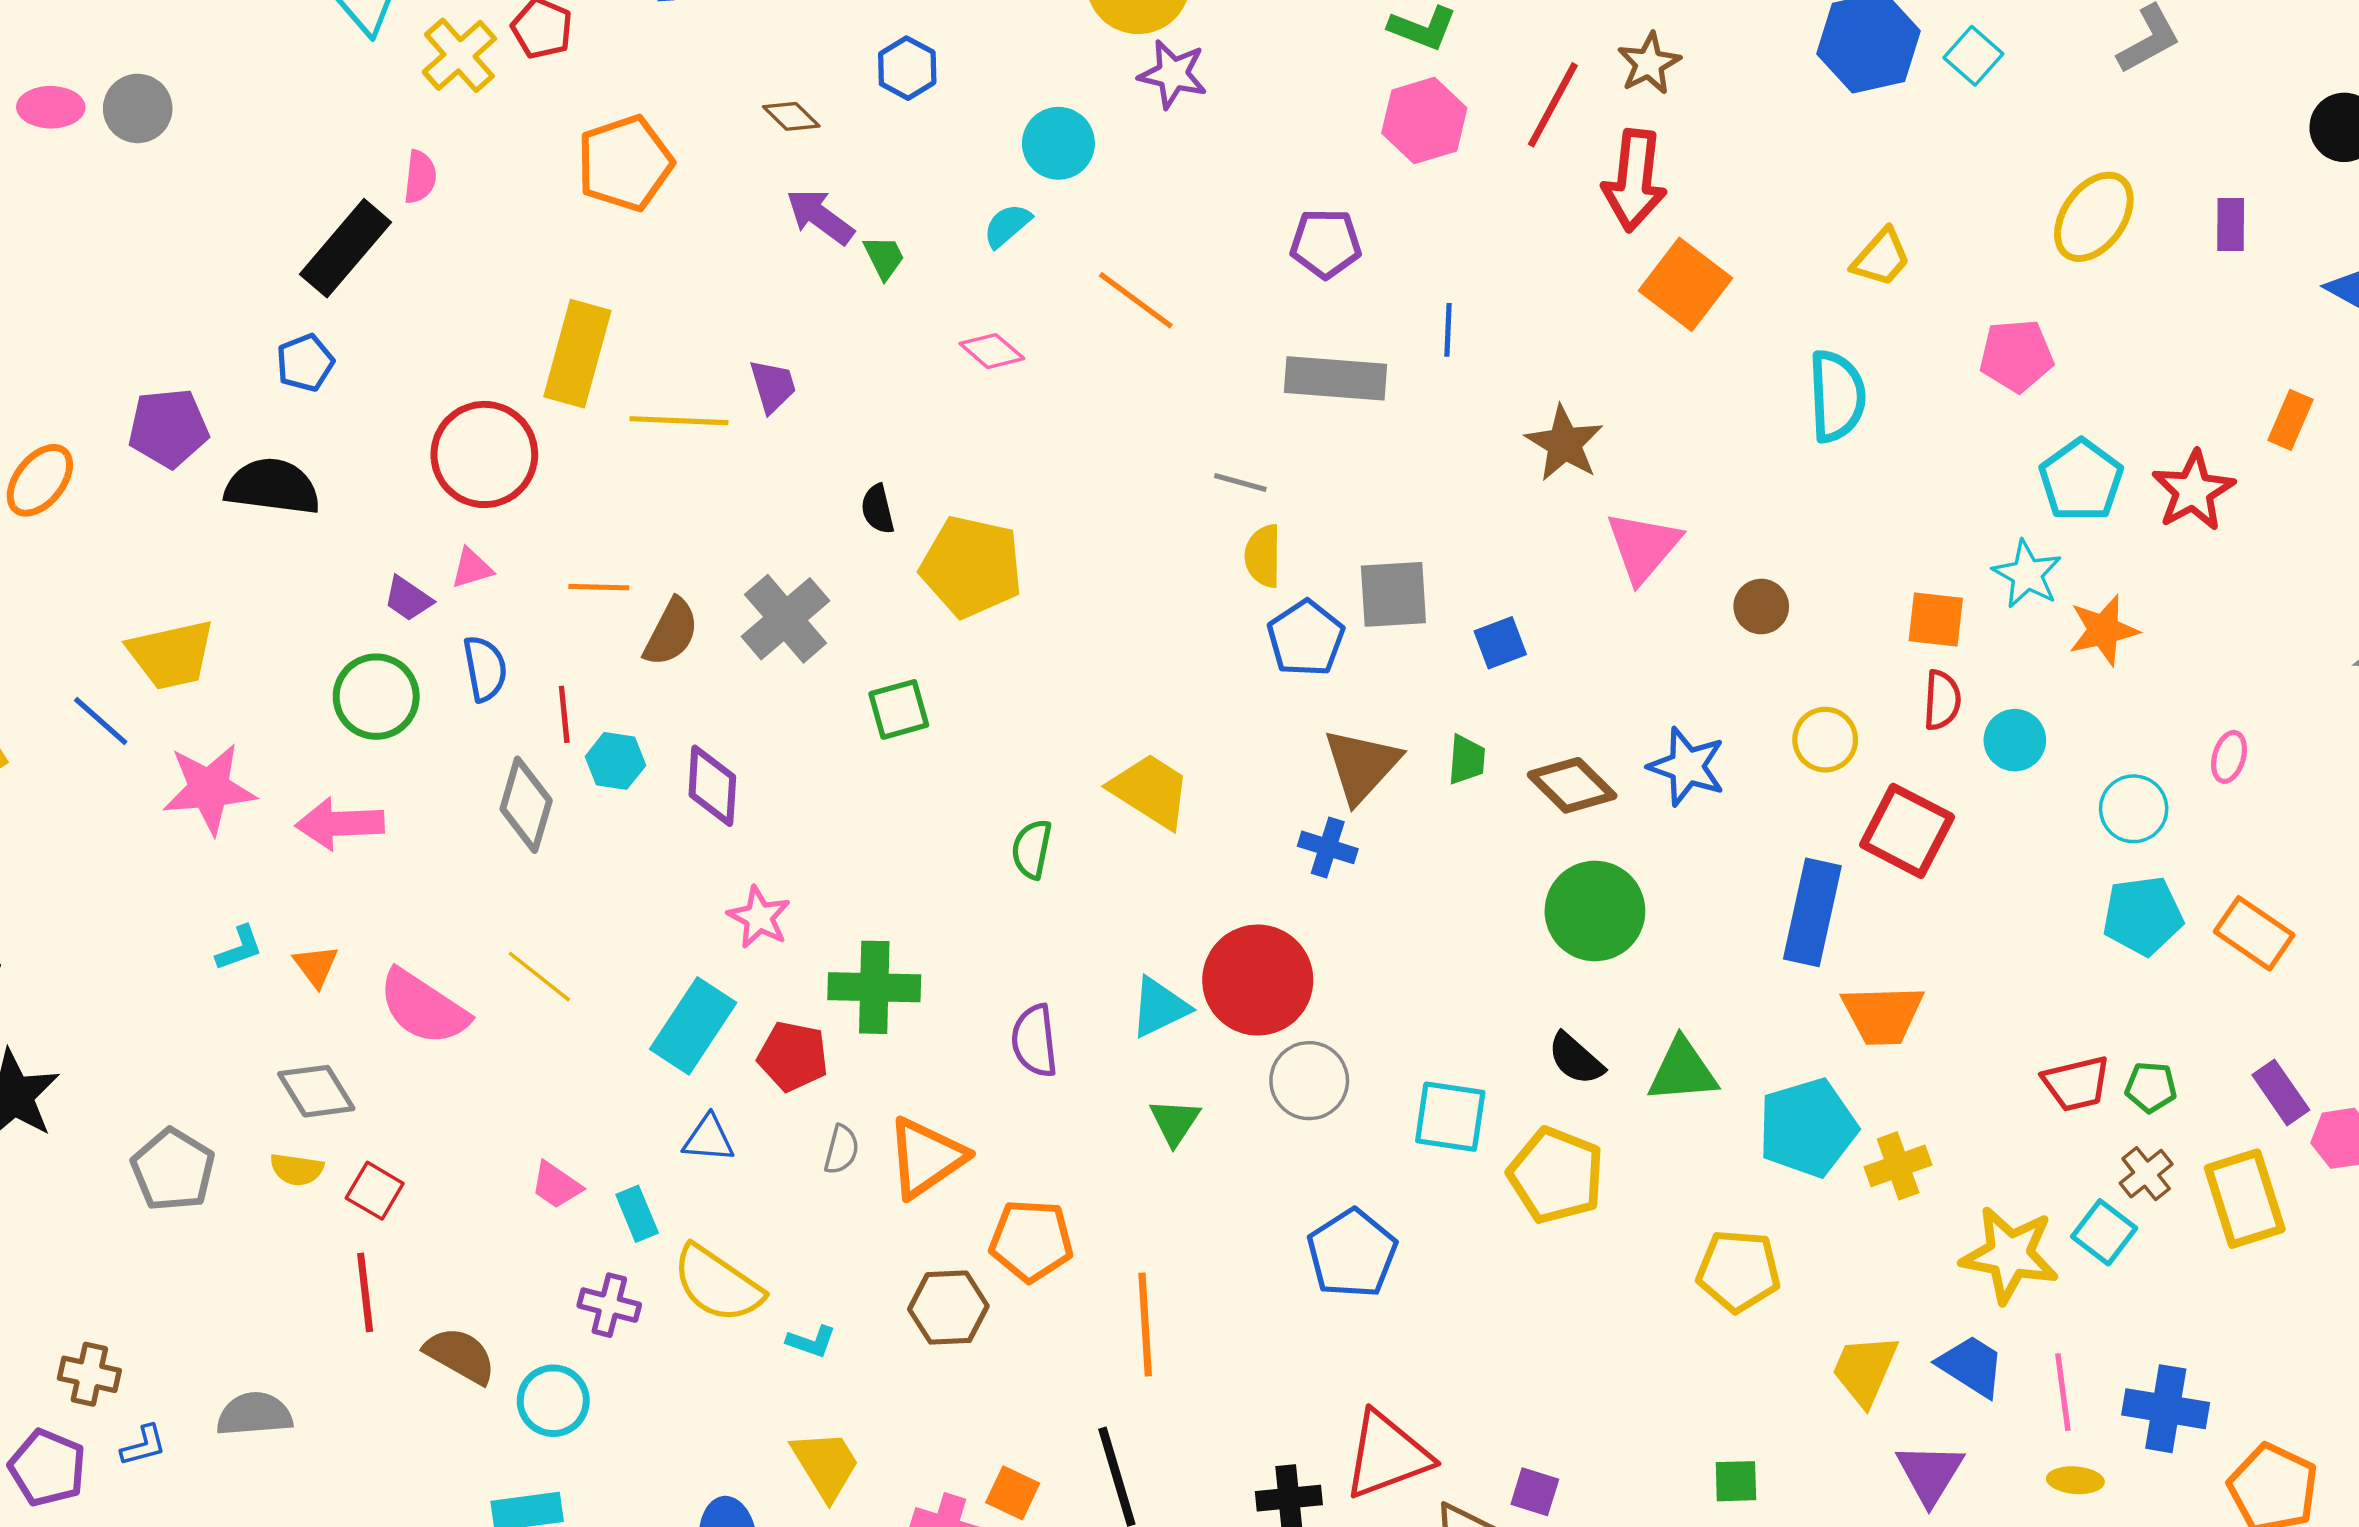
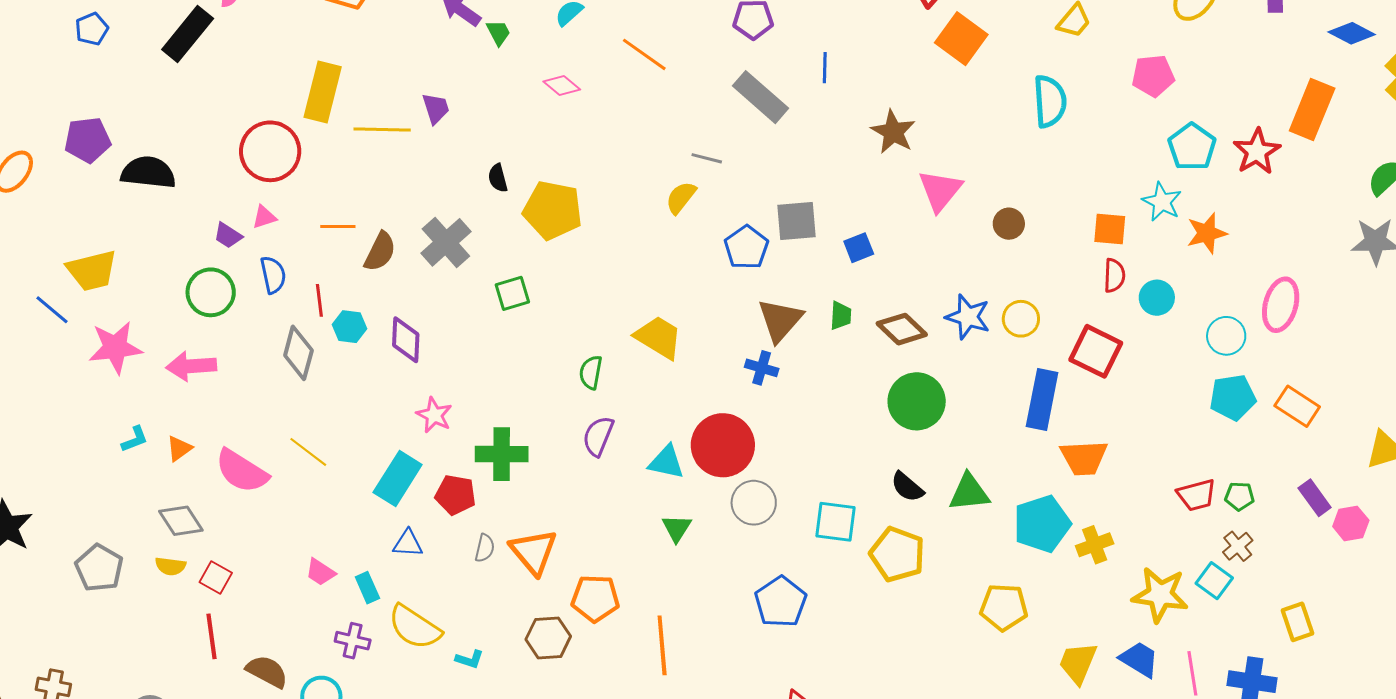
blue pentagon: (305, 363) -> (92, 29), moved
gray rectangle: (1336, 378) -> (760, 97), turned 38
orange rectangle: (2290, 420) -> (1312, 110), size x1.8
yellow semicircle: (1263, 556) -> (681, 198), moved, turned 39
yellow circle: (1825, 740) -> (1021, 319), moved
pink ellipse: (2229, 757) -> (1281, 305), size x1.8
orange triangle: (316, 966) -> (179, 448), turned 32
cyan triangle: (1159, 1007) -> (666, 462), turned 39
purple semicircle: (1035, 1041) -> (598, 436), moved, turned 30
orange triangle: (926, 1158) -> (534, 552), turned -34
yellow rectangle: (2245, 1199) -> (1297, 622), moved, size x0.7

